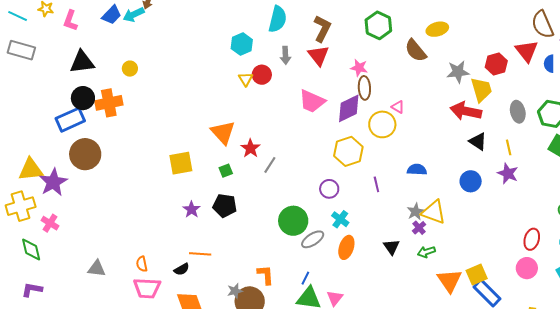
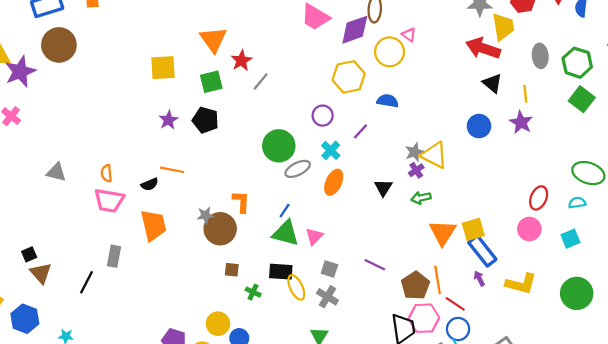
blue semicircle: (417, 170) -> (388, 101), moved
green square: (226, 171) -> (211, 82), size x1.5
purple line: (376, 184) -> (361, 131), moved, turned 49

